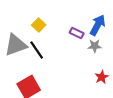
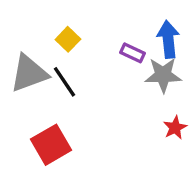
blue arrow: (98, 25) -> (168, 39), turned -35
gray star: (95, 46) -> (163, 75), size x1.5

